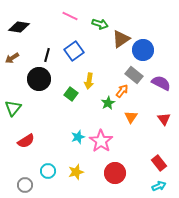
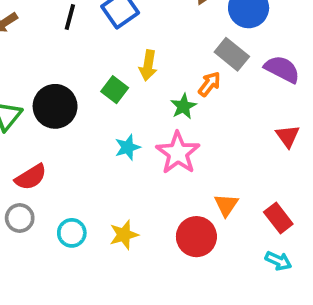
black circle: (39, 79) -> (55, 106), moved
orange triangle: (131, 117) -> (226, 205), moved
cyan star: (78, 137) -> (128, 147), moved
pink star: (101, 141) -> (178, 153), moved
gray circle: (25, 185) -> (20, 218), moved
cyan arrow: (159, 186) -> (278, 261), turned 48

